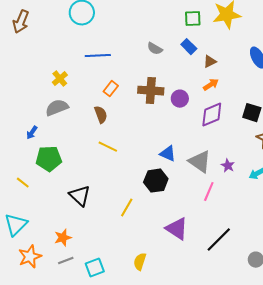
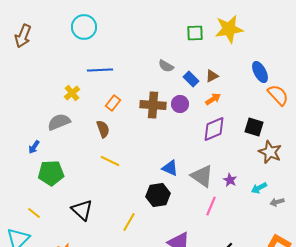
blue rectangle: (189, 47) -> (191, 79), moved
gray semicircle: (155, 49) -> (166, 66), moved
yellow cross: (60, 79) -> (72, 93), moved
purple circle: (180, 99) -> (180, 104), moved
yellow line: (23, 183) -> (34, 213), moved

